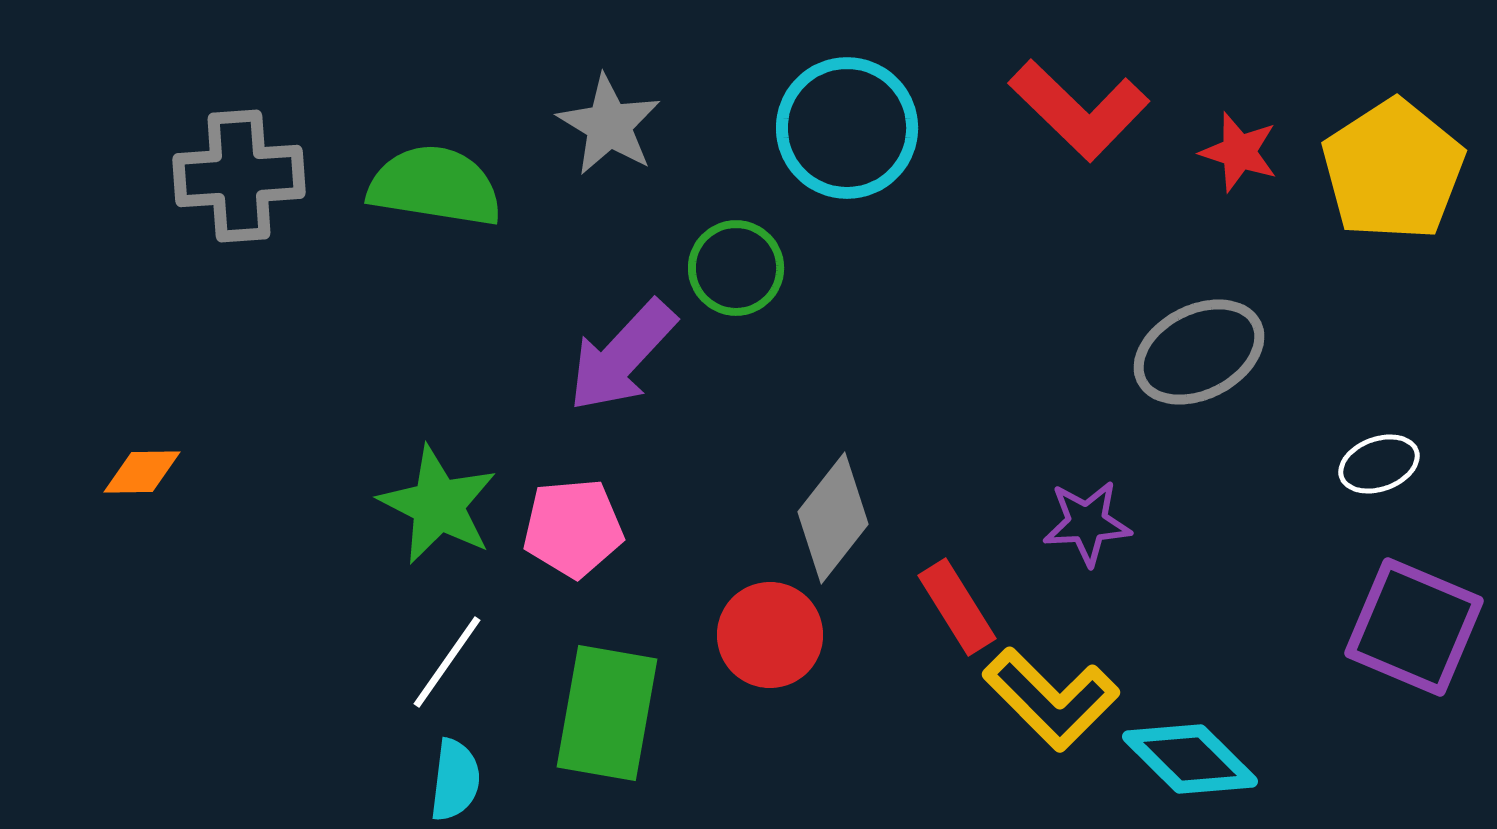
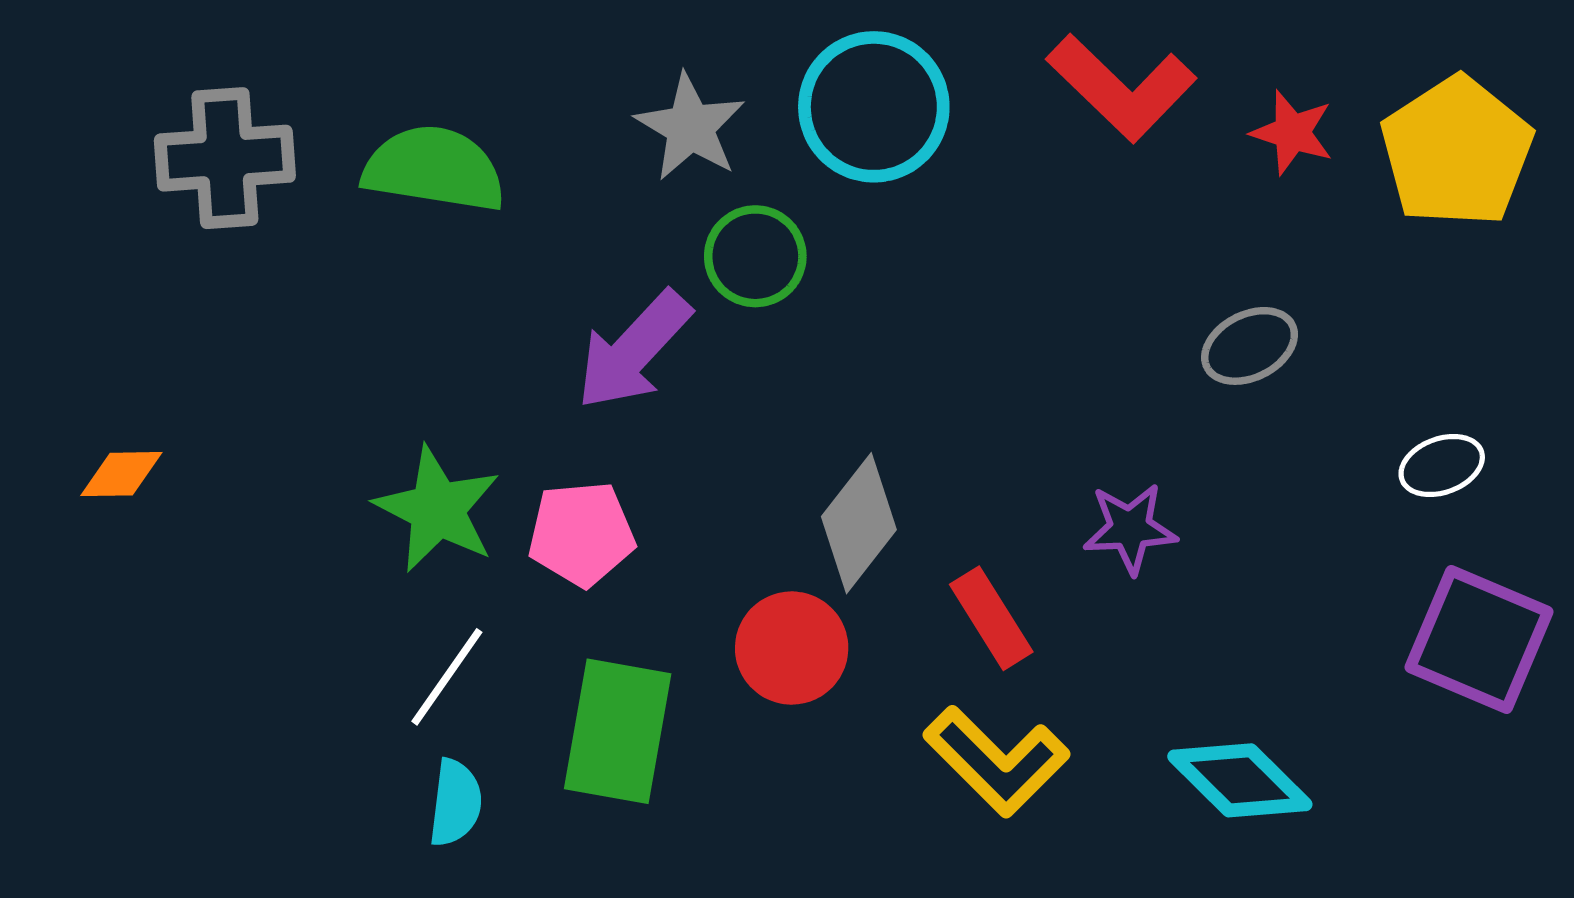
gray star: (609, 125) -> (690, 127), moved
gray ellipse: (1199, 352) -> (1250, 346), size x0.7
yellow L-shape: (1051, 699) -> (997, 761), moved

